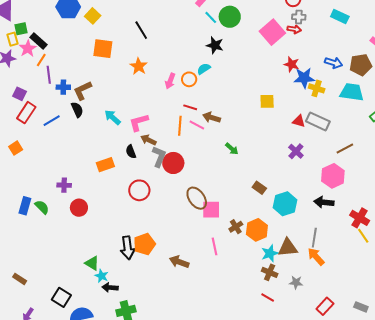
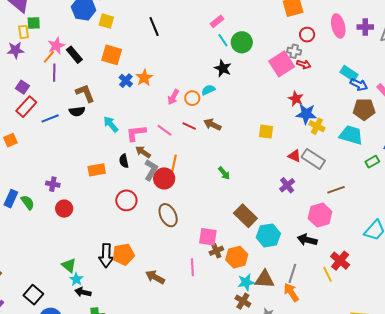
yellow square: (93, 16) -> (106, 21), turned -35
cyan rectangle: (340, 16) -> (349, 73), moved
gray cross: (299, 17) -> (294, 51), moved
black line: (141, 30) -> (154, 26), moved
black rectangle: (39, 41) -> (74, 55), moved
pink star: (28, 48) -> (56, 46), moved
blue arrow: (334, 63) -> (359, 85), moved
blue cross: (63, 87) -> (126, 81), moved, turned 32
brown L-shape: (82, 90) -> (85, 93), turned 85
black semicircle: (77, 110) -> (77, 111), turned 98
brown arrow: (212, 117) -> (212, 125), moved
pink line: (197, 125) -> (165, 130), moved
orange line: (180, 126) -> (174, 164), moved
brown rectangle: (259, 188) -> (245, 216), size x1.6
brown ellipse: (197, 198) -> (168, 215), moved
pink square: (211, 210) -> (208, 237), moved
yellow line: (363, 236) -> (327, 274), moved

